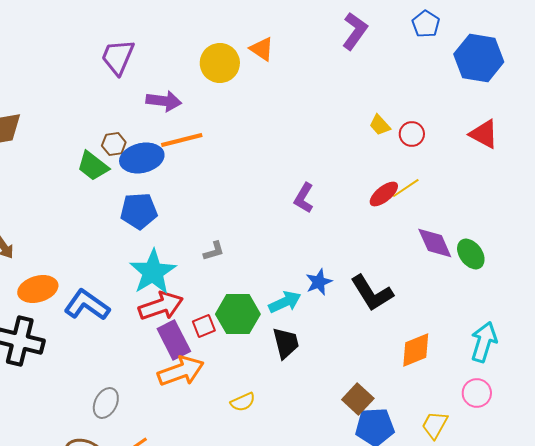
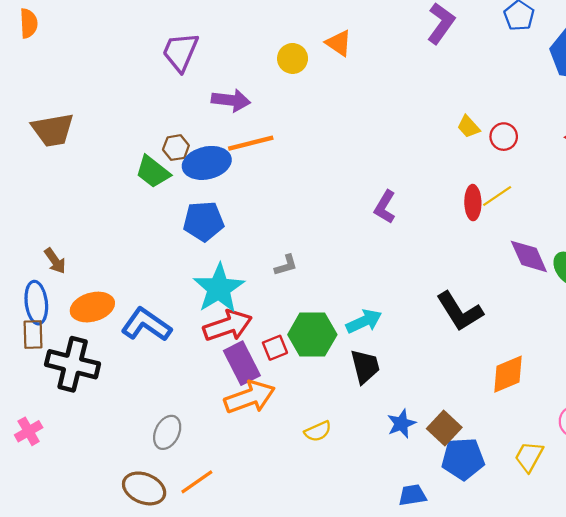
yellow circle: (220, 63) -> (293, 58), size x0.7
red ellipse: (384, 194) -> (473, 203), turned -52
blue star: (319, 282) -> (401, 424), moved

